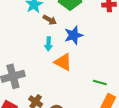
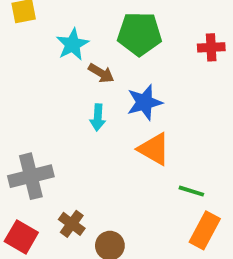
orange triangle: (63, 62) -> (154, 149), moved

